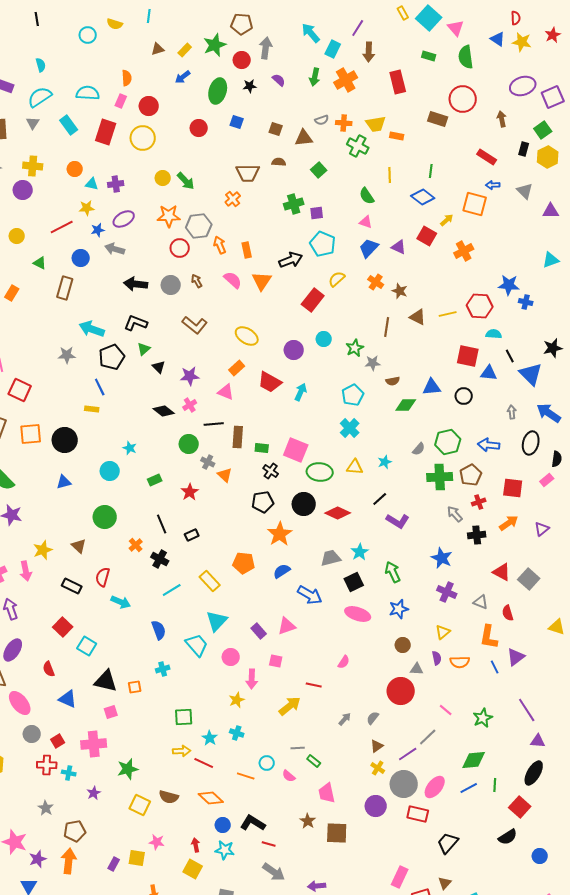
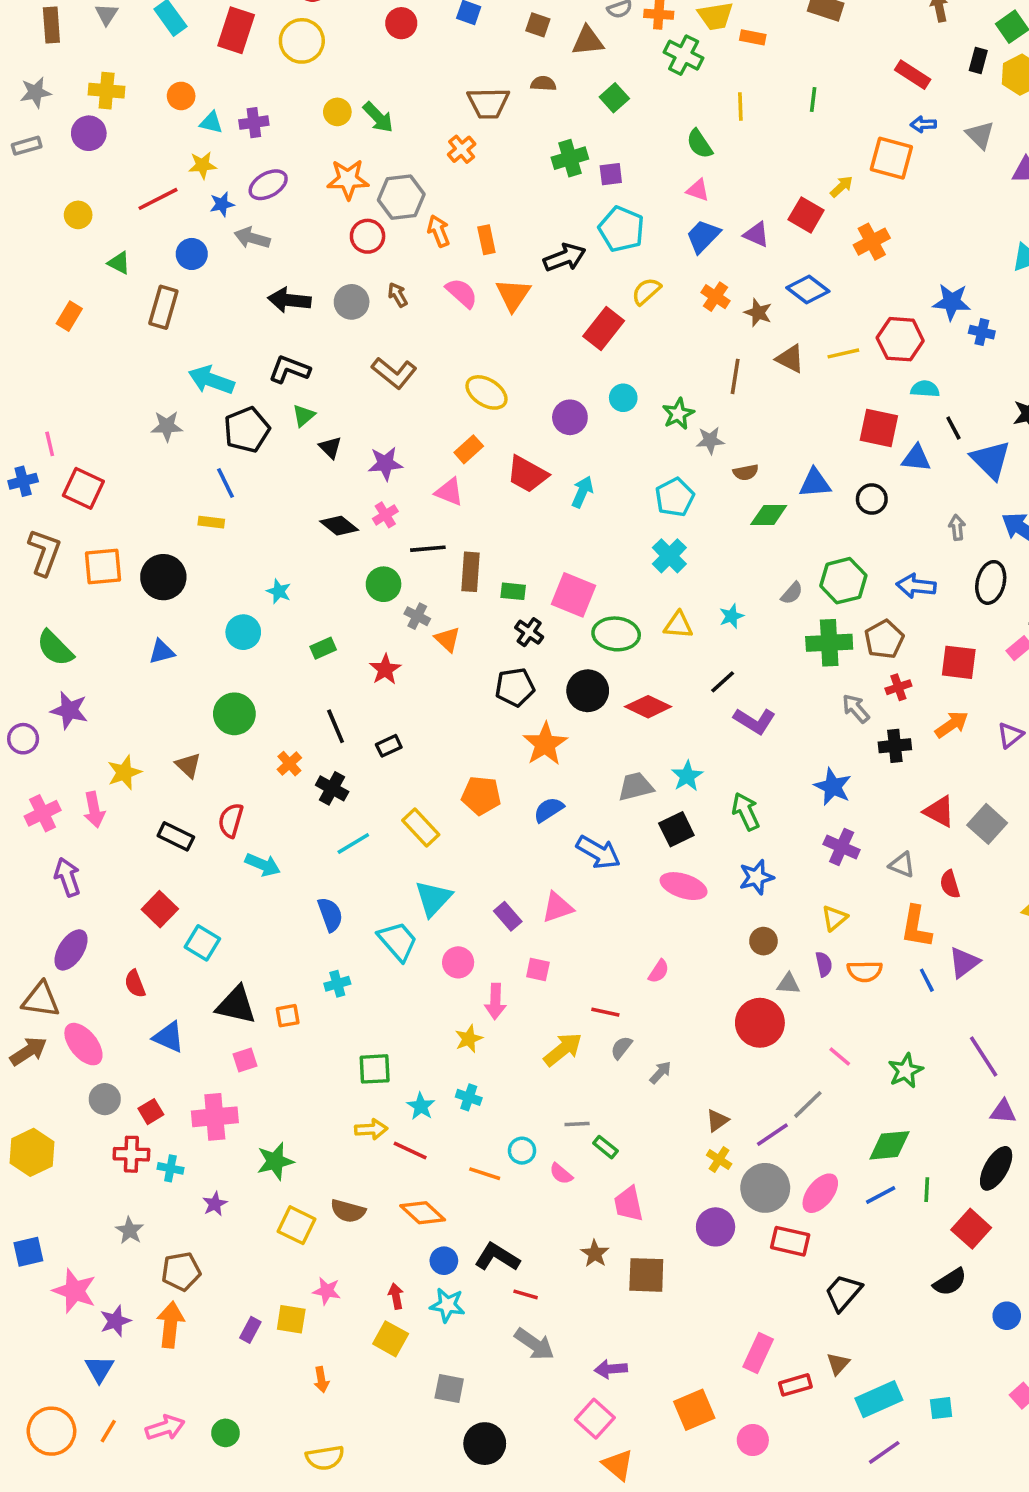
blue diamond: (423, 197) -> (808, 289), moved
gray semicircle: (373, 718) -> (621, 1048), moved

